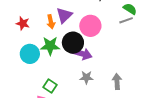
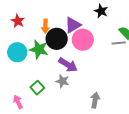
purple triangle: (64, 15) -> (73, 25), moved
black circle: (73, 43) -> (57, 39), moved
gray star: (86, 77) -> (62, 81), moved
green square: (50, 86) -> (37, 88), moved

